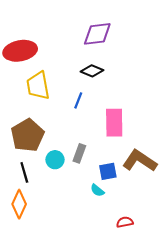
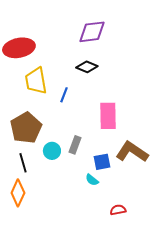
blue line: (78, 100) -> (64, 95), moved

